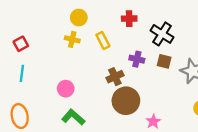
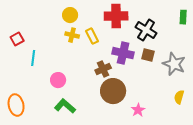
red cross: (129, 19) -> (116, 16), size x1.6
yellow cross: (72, 39) -> (72, 35), moved
purple cross: (137, 59) -> (123, 53), size x1.5
cyan line: (22, 73) -> (33, 58), moved

